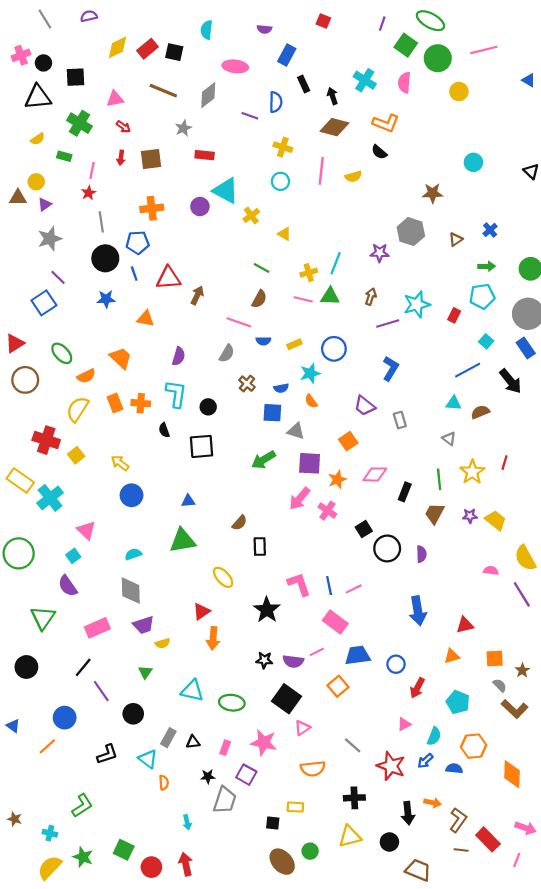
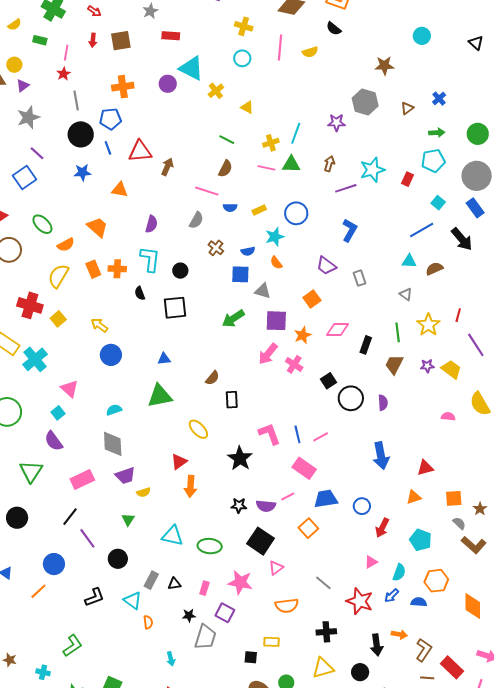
purple line: (522, 594) -> (476, 345), moved

